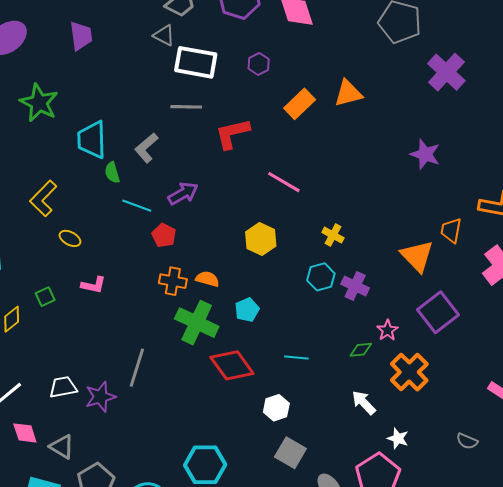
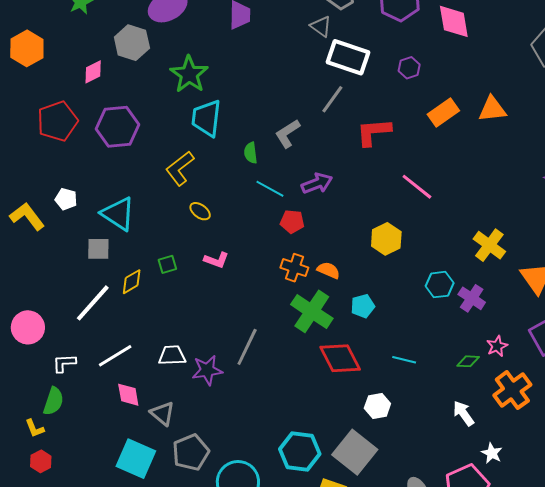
gray line: (186, 107) -> (332, 99), turned -64
cyan trapezoid: (92, 140) -> (206, 118), moved
red pentagon: (164, 235) -> (292, 222), turned -30
yellow cross: (333, 235) -> (489, 245), moved, size x1.5
gray square: (290, 453) -> (355, 452), moved, size x1.4

